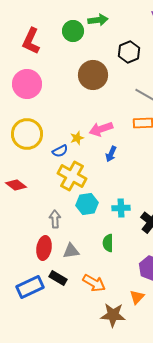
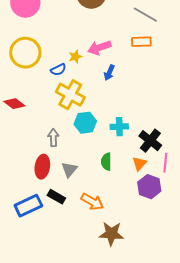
gray triangle: (71, 251) -> (69, 170), turned -42
orange triangle: (137, 297) -> (139, 164), moved

